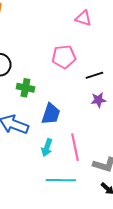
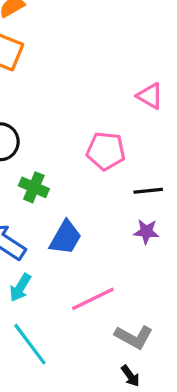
pink line: (75, 147) -> (93, 299), turned 64
cyan arrow: (47, 148) -> (20, 288), moved
cyan line: (61, 180) -> (30, 344), moved, turned 40

